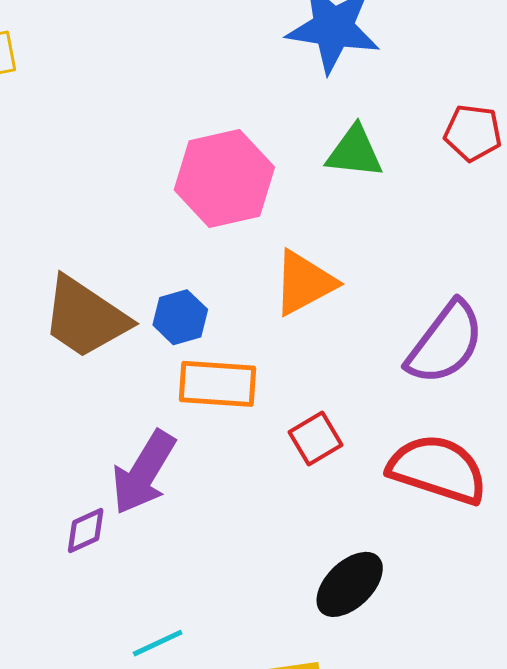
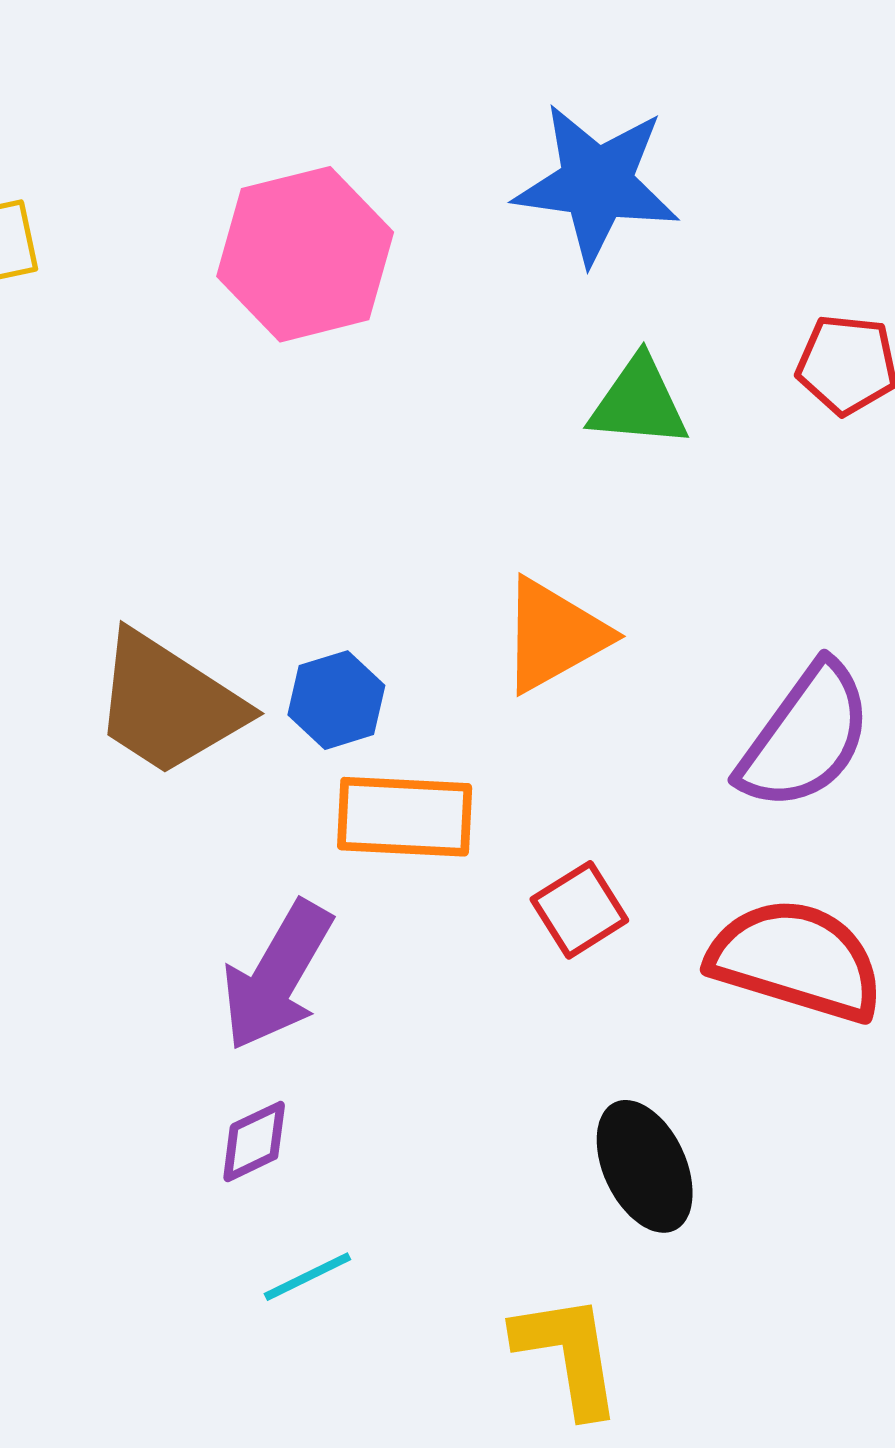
pink hexagon: (224, 179) -> (305, 254), moved
purple diamond: (86, 531) -> (254, 1142), moved
black ellipse: (350, 584) -> (645, 1166), turned -70

